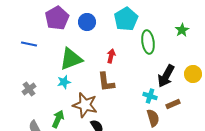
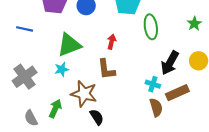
green star: (182, 30) -> (194, 24), moved
gray cross: (29, 89) -> (25, 77), size x1.6
brown rectangle: (173, 104) -> (177, 93), size x1.5

